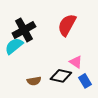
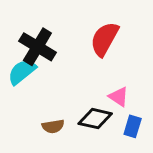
black cross: (24, 30) -> (37, 47), turned -30
blue rectangle: (85, 81) -> (133, 126), turned 48

